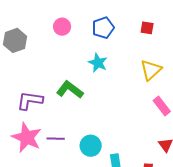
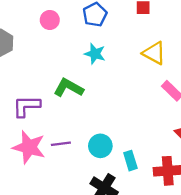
yellow triangle: (151, 70) -> (154, 53), turned -40

